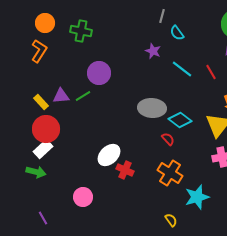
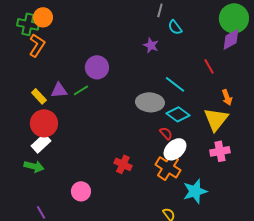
green cross: (81, 31) -> (28, 24), moved
cyan line: (182, 69) -> (175, 84), moved
white ellipse: (109, 155) -> (175, 149), moved

